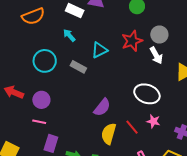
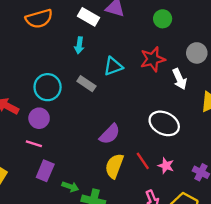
cyan arrow: (69, 35) -> (79, 45), turned -136
gray circle: (159, 35) -> (197, 53), moved
cyan circle: (45, 61) -> (48, 87), moved
pink star: (153, 121) -> (166, 166), moved

